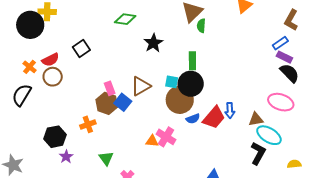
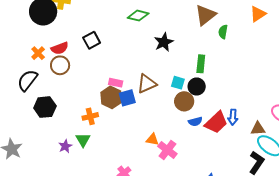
green semicircle: (201, 26) -> (223, 32), moved
black circle: (191, 84) -> (197, 86), size x0.7
pink rectangle: (110, 88) -> (116, 83), turned -64
brown circle: (180, 100) -> (184, 101), size x0.7
blue square: (123, 102) -> (127, 98), turned 30
black hexagon: (55, 137) -> (45, 107), moved
pink cross: (166, 137) -> (167, 150), moved
green triangle: (106, 158) -> (83, 140), moved

